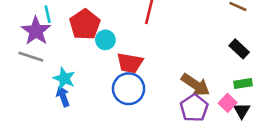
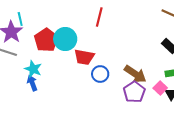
red pentagon: (85, 24) -> (46, 40), moved
cyan circle: (105, 40) -> (65, 39), size x1.5
blue circle: (129, 89) -> (100, 74), moved, size x0.7

